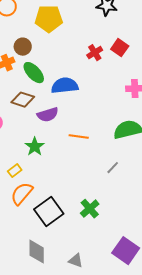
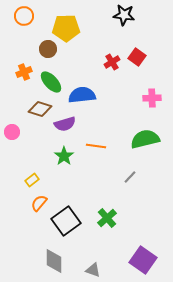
brown circle: (23, 47) -> (48, 49), moved
green star: (35, 147) -> (64, 156), moved
orange semicircle: (22, 194) -> (39, 203), size x0.7

